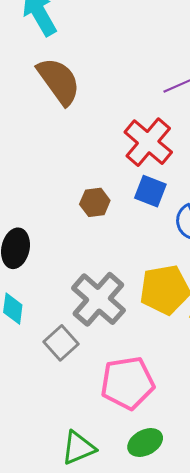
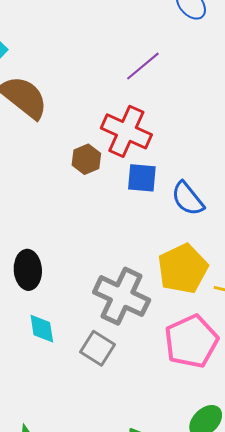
brown hexagon: (95, 202) -> (86, 159), moved
pink pentagon: (127, 383) -> (191, 341), moved

